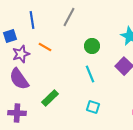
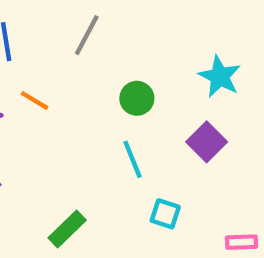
green rectangle: (50, 98) -> (67, 229), moved
cyan square: (93, 107) -> (165, 214), moved

